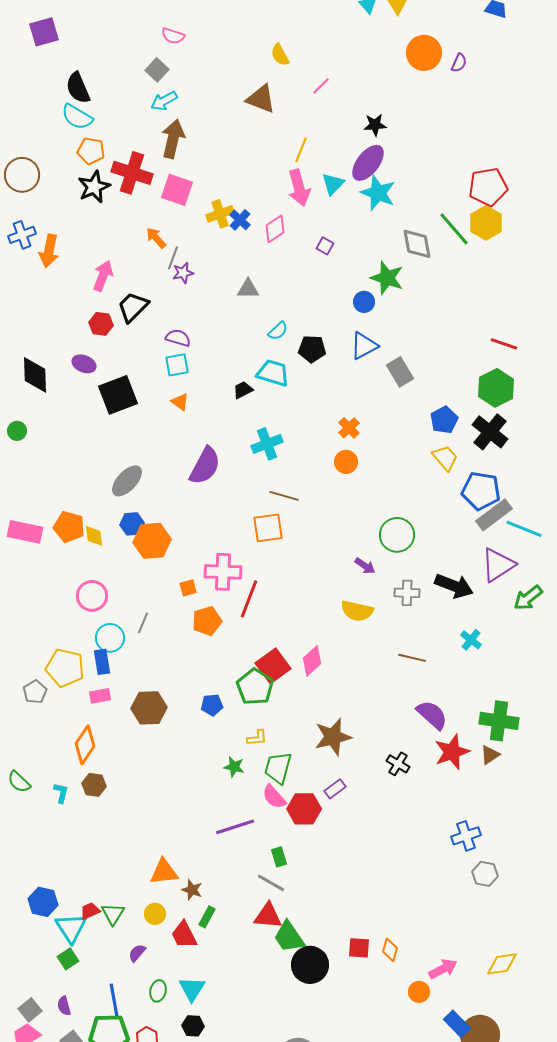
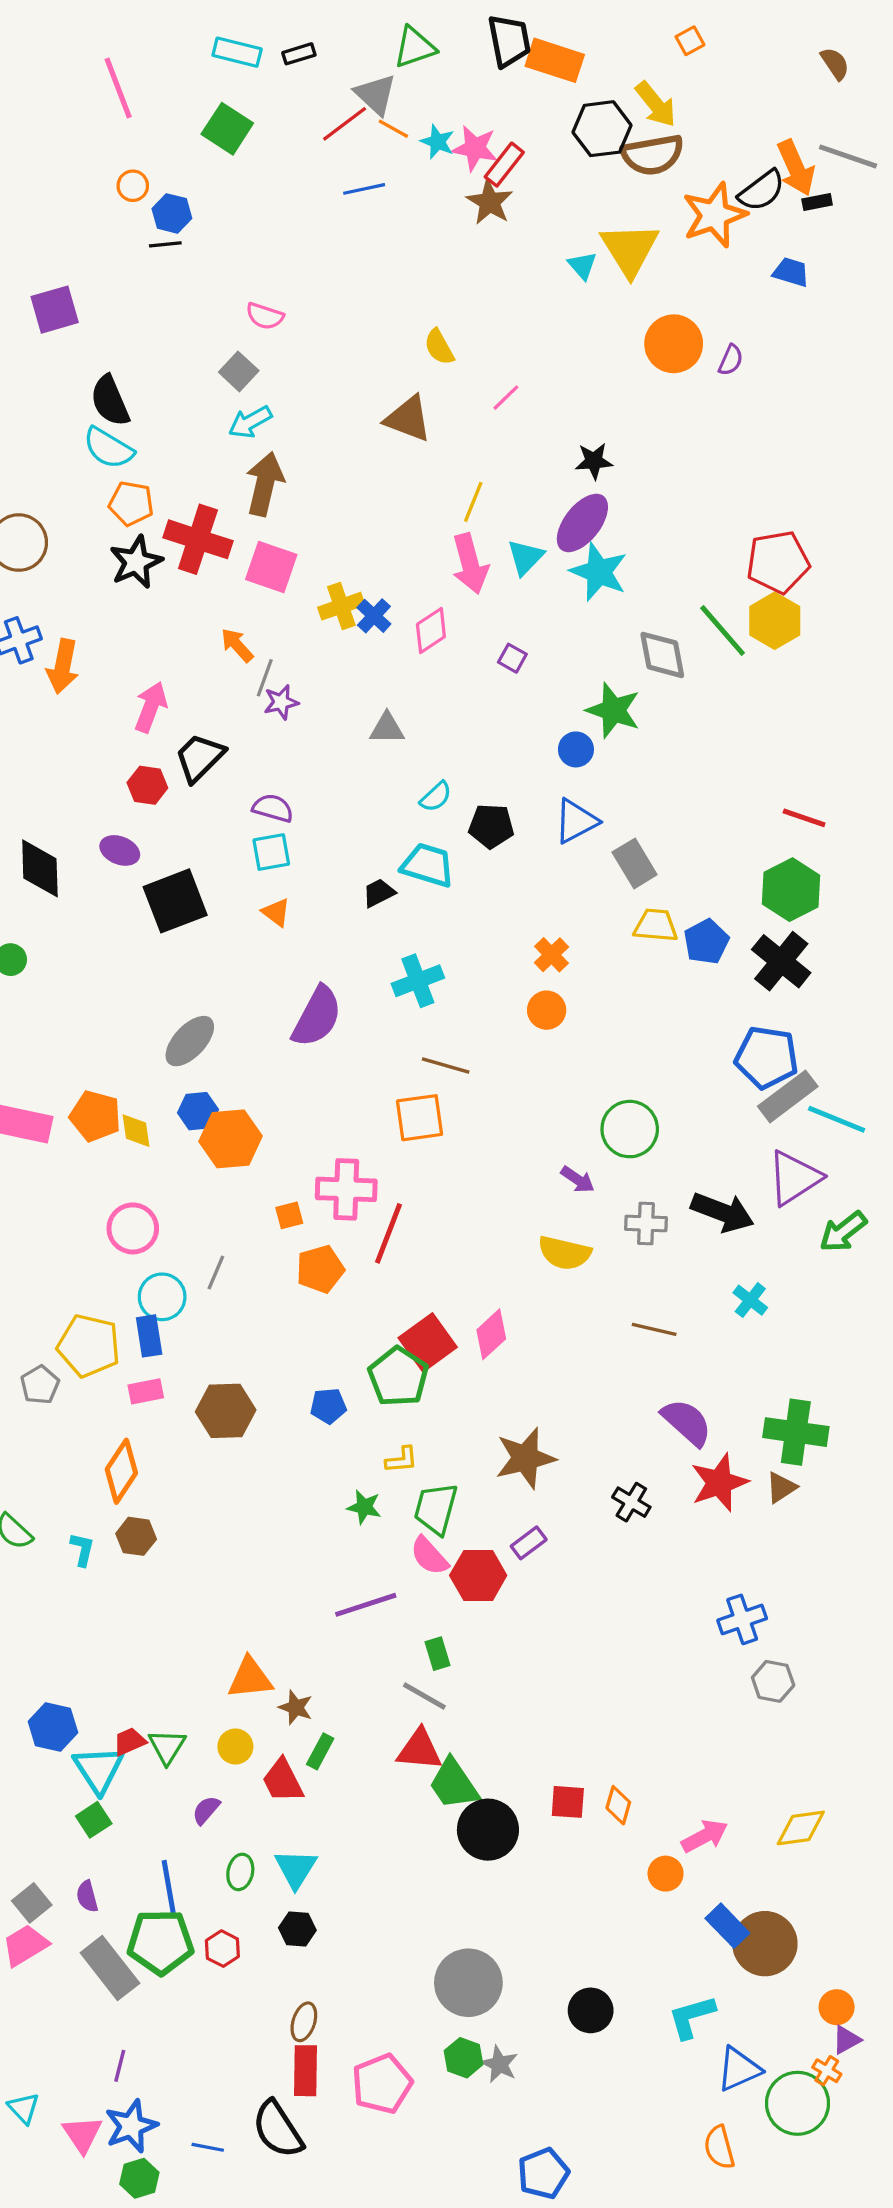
yellow trapezoid: (445, 458) -> (656, 925), moved, turned -44

